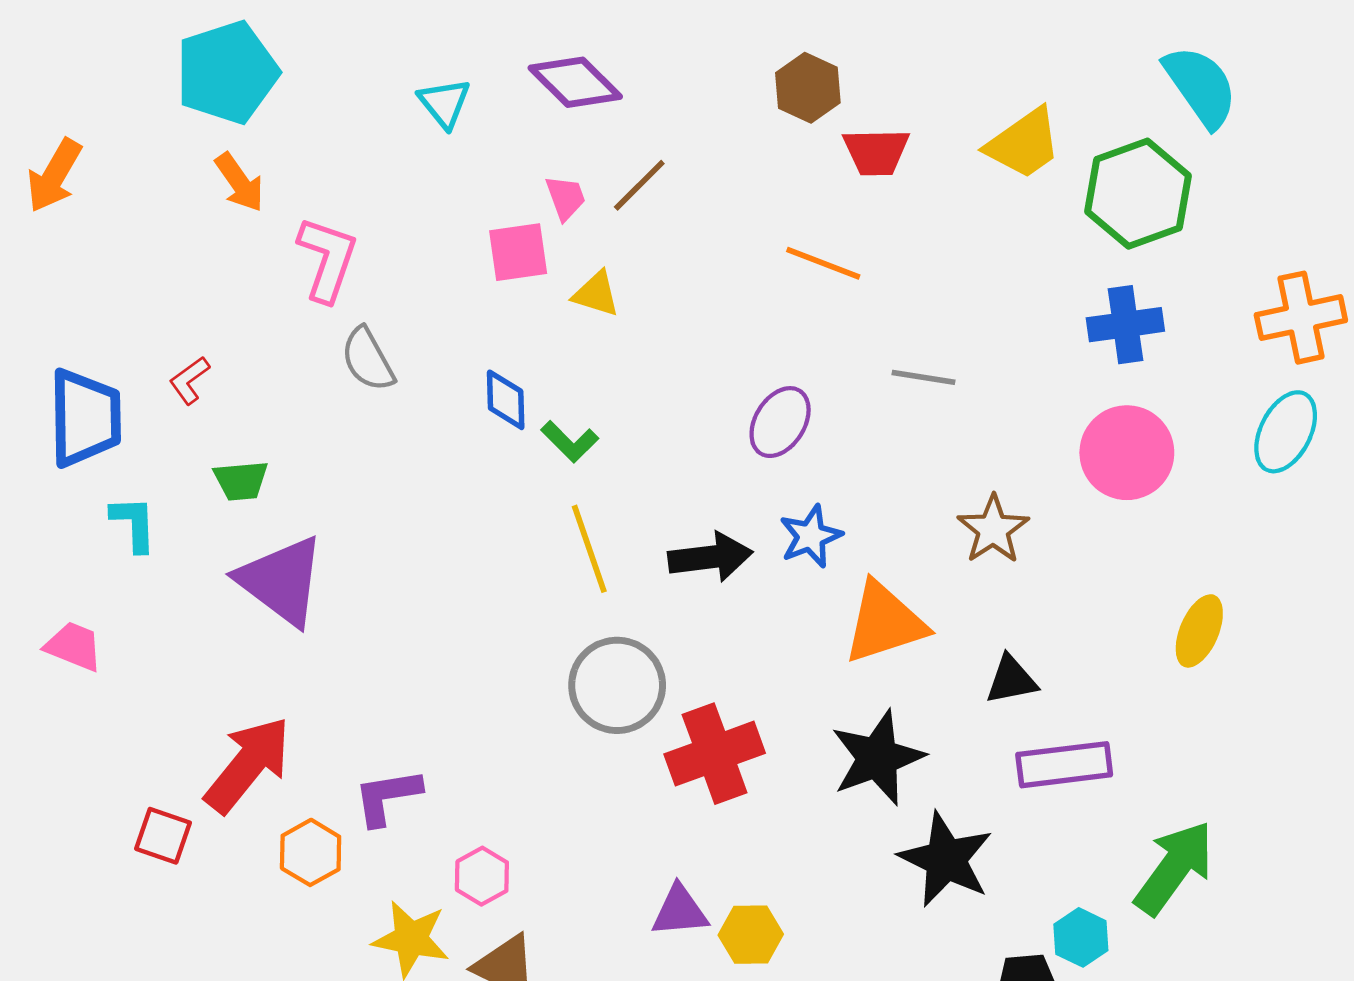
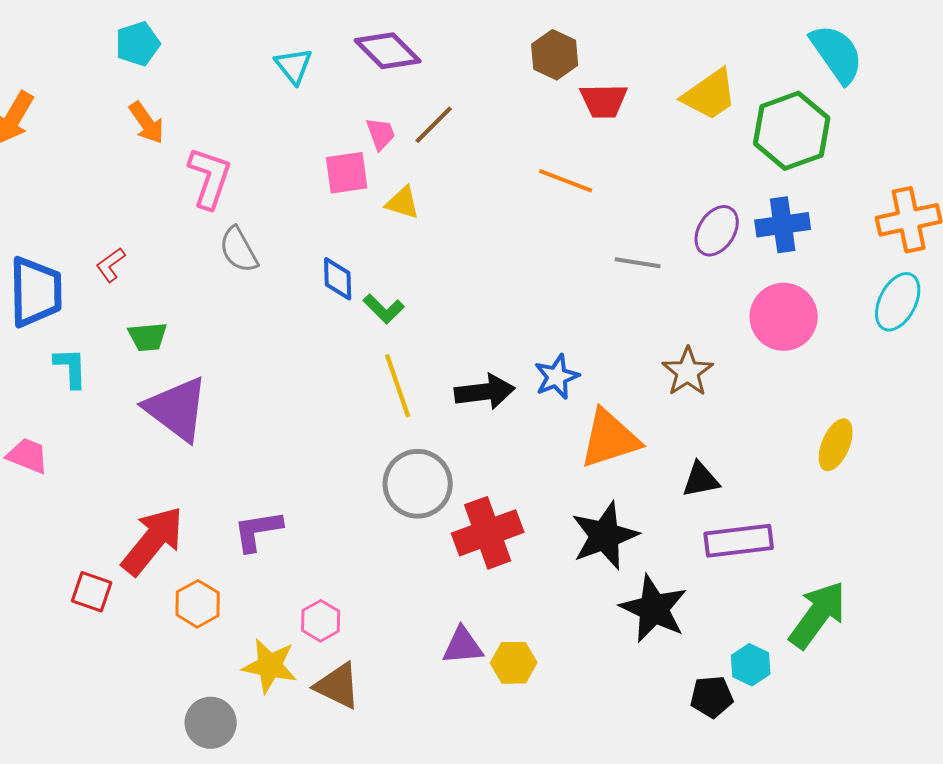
cyan pentagon: (227, 72) -> (138, 44), size x0.6
purple ellipse: (780, 422) -> (717, 231), moved
purple L-shape: (387, 797) -> (258, 531), moved

